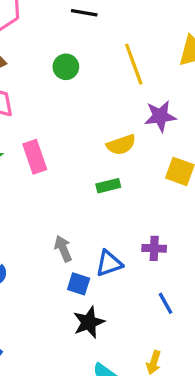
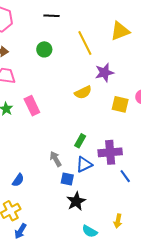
green rectangle: (108, 186) -> (80, 141), moved, turned -40
purple cross: (154, 248) -> (110, 152), size x1.6
blue line: (166, 303) -> (125, 176), moved

